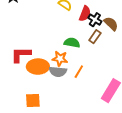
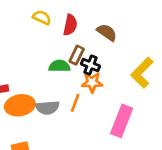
black cross: (95, 20) -> (91, 65), moved
brown rectangle: (95, 37) -> (77, 55), moved
orange star: (60, 59) -> (92, 82), moved

